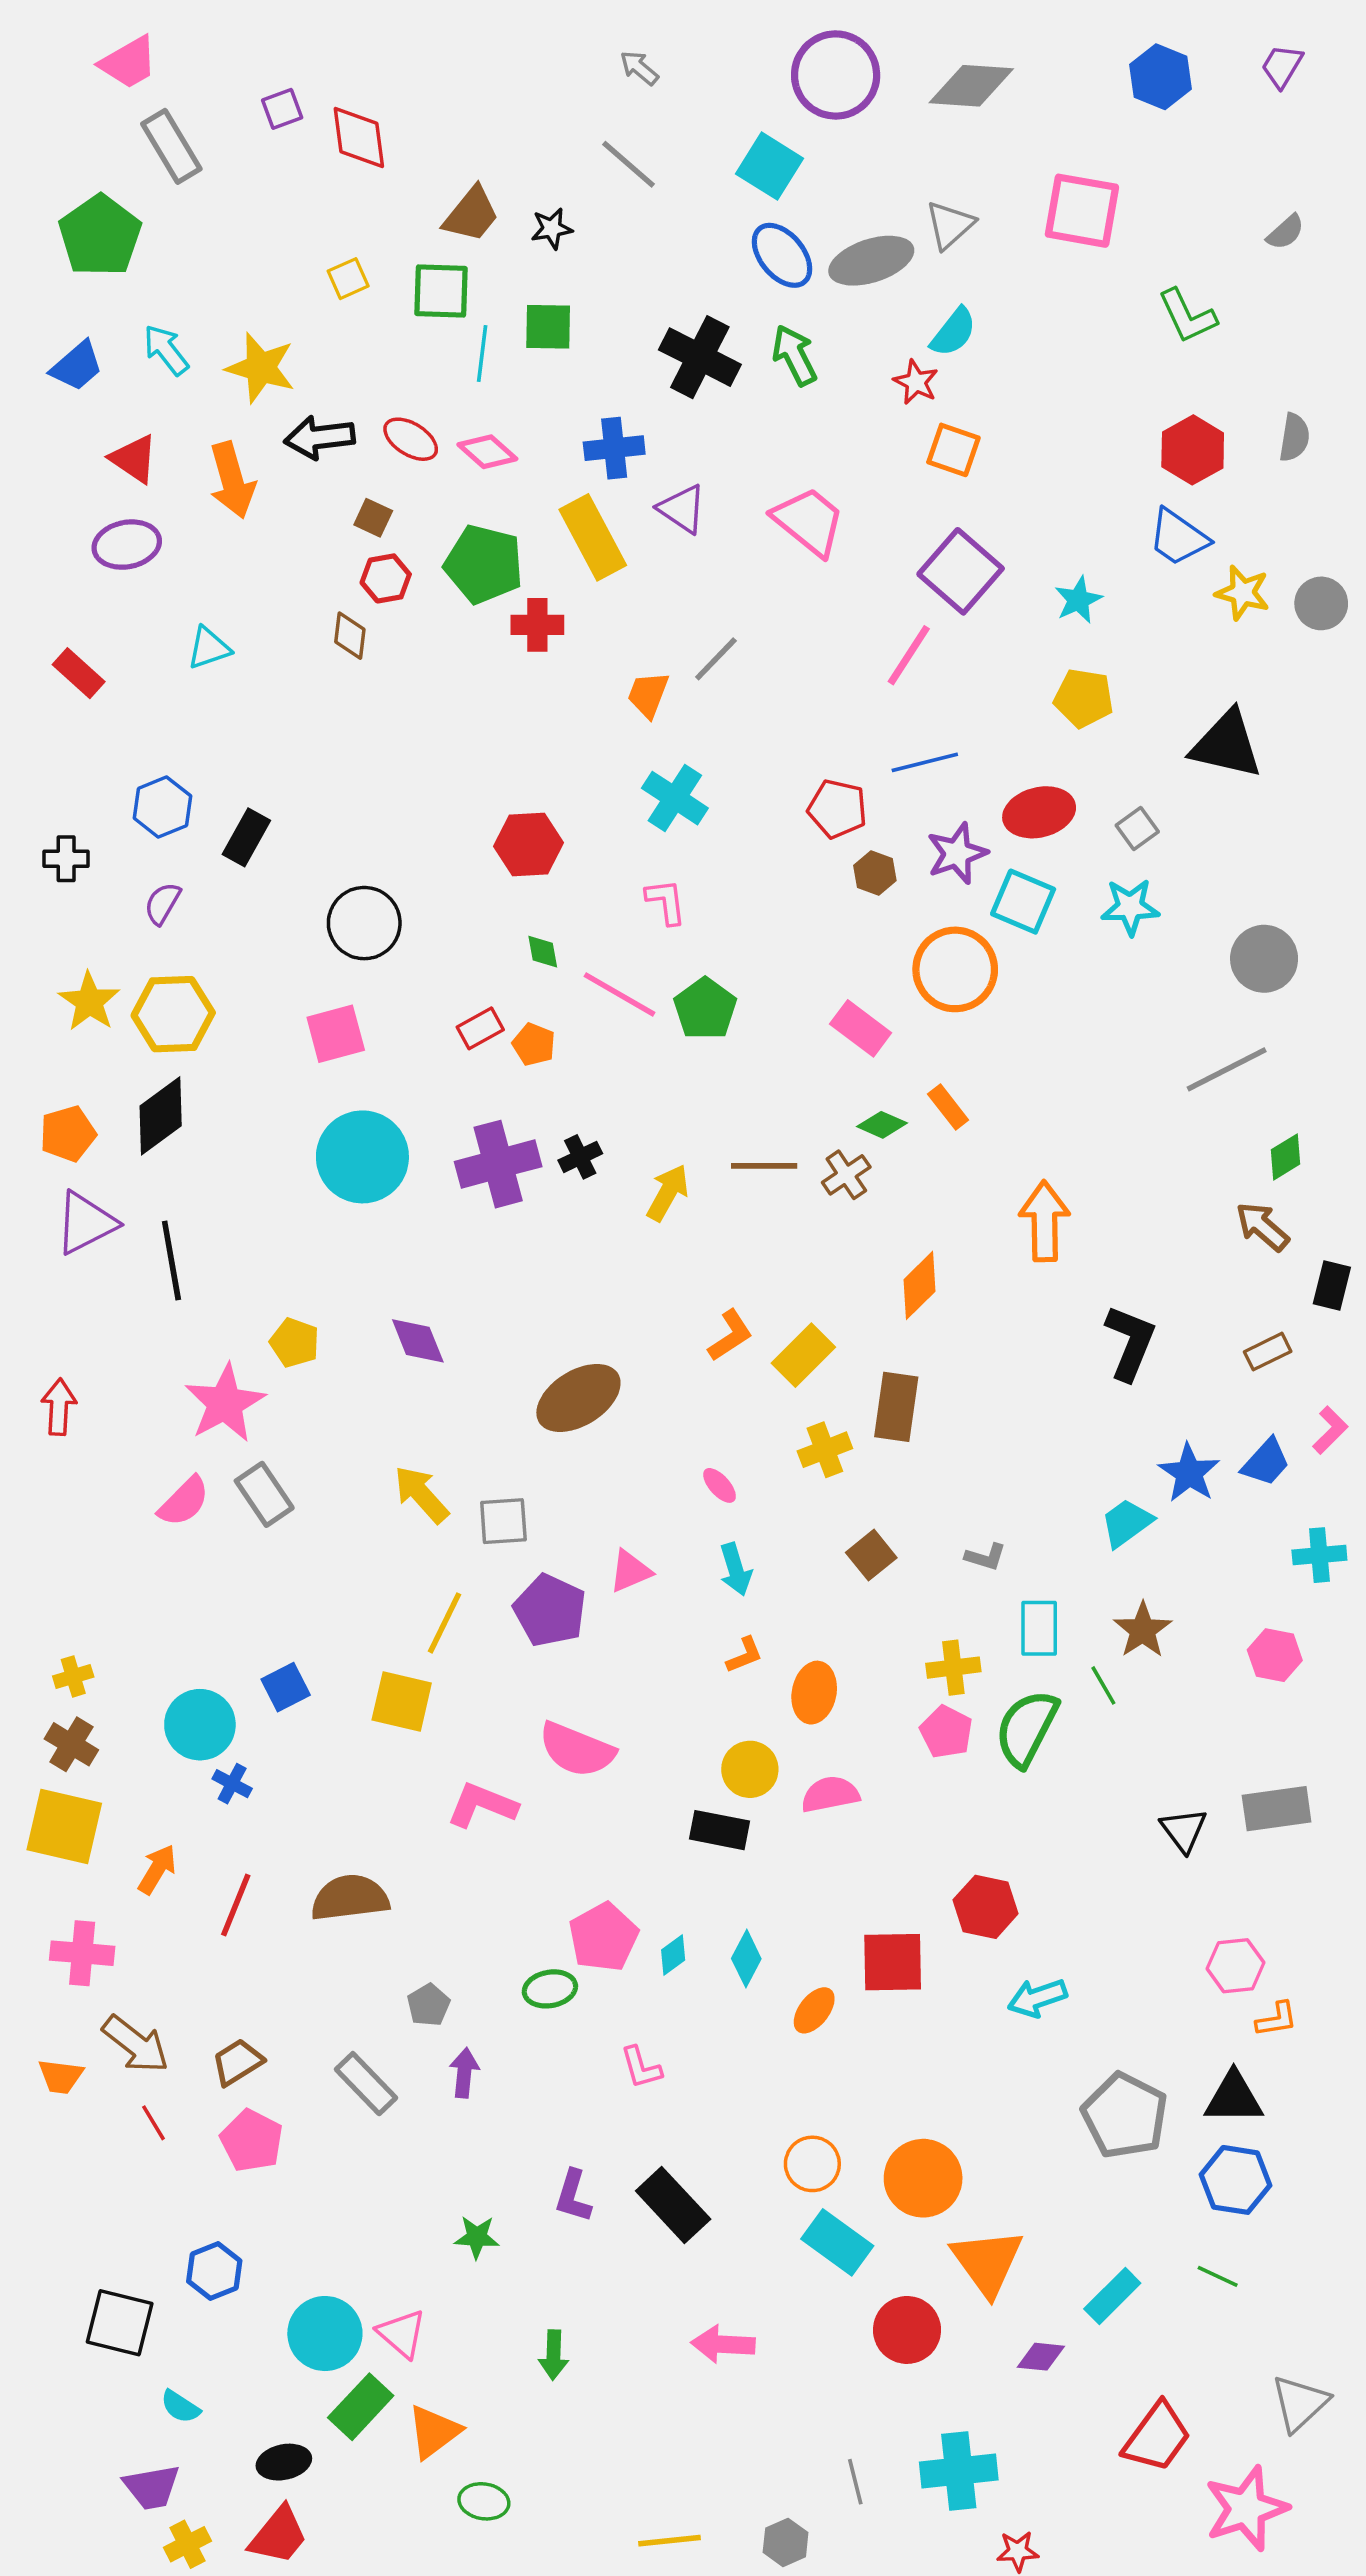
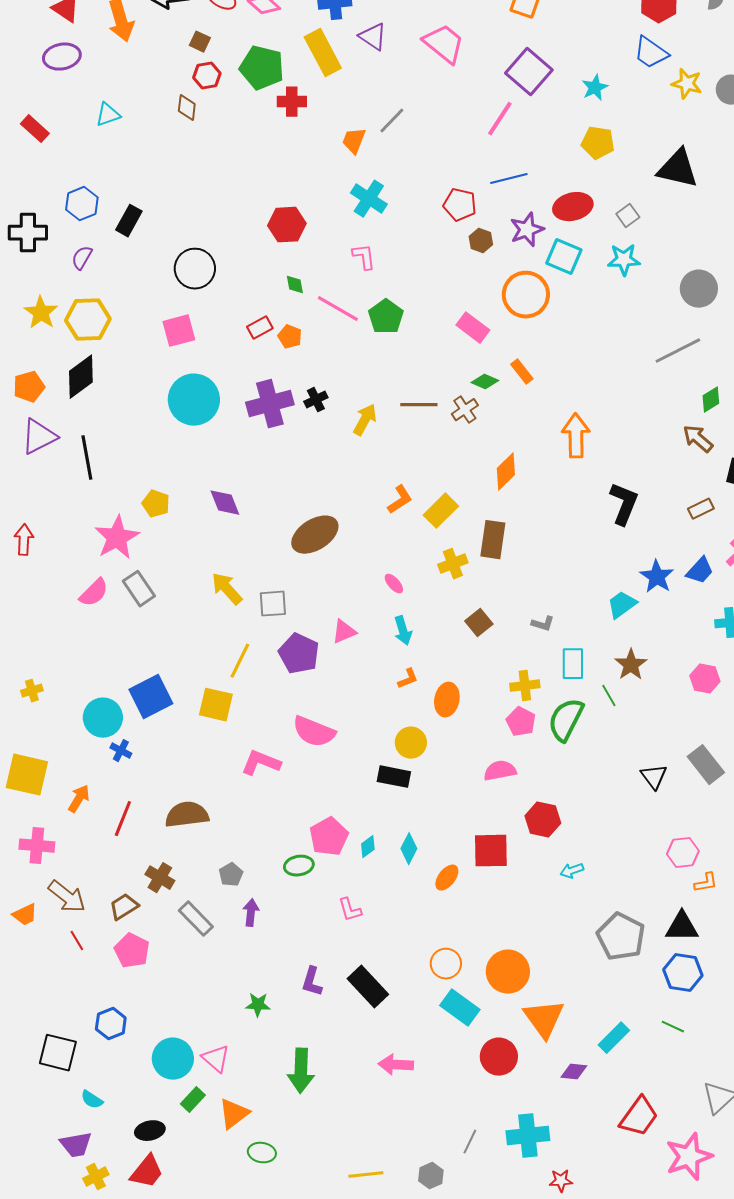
black cross: (66, 859) -> (28, 233), size x1.5
blue square: (286, 1687) -> (151, 697), size x1.6
brown cross: (71, 1744) -> (160, 878), moved
pink semicircle: (830, 1794) -> (500, 771), moved
gray rectangle: (1277, 1809) -> (706, 765), turned 60
cyan arrow: (1037, 1998) -> (572, 871), size x0.7
orange trapezoid: (61, 2076) -> (25, 915), turned -32
green arrow: (553, 2355) -> (301, 1071), size x1.6
green rectangle: (361, 2407) -> (193, 1100), size x0.7
gray line: (855, 2482) -> (470, 1142), turned 40

